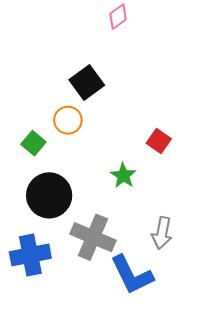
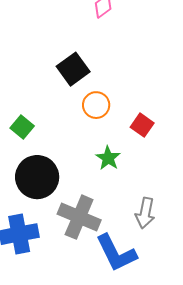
orange circle: (68, 120) -> (96, 105), moved

